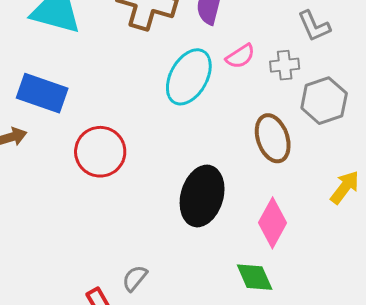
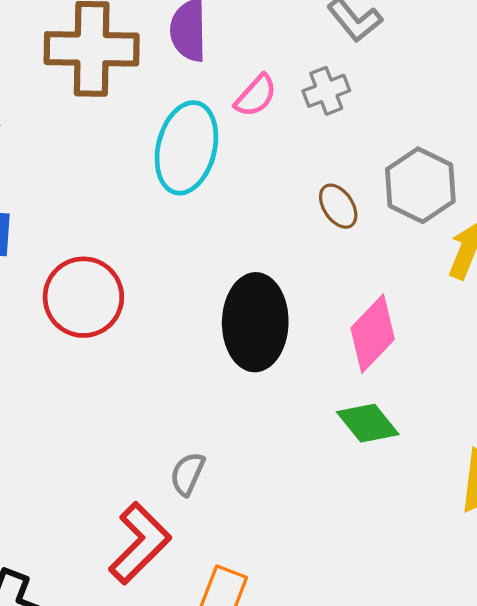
gray hexagon: (324, 101) -> (420, 185), moved
brown ellipse: (273, 138) -> (338, 206), size x0.6
pink diamond: (273, 223) -> (373, 334), turned 30

